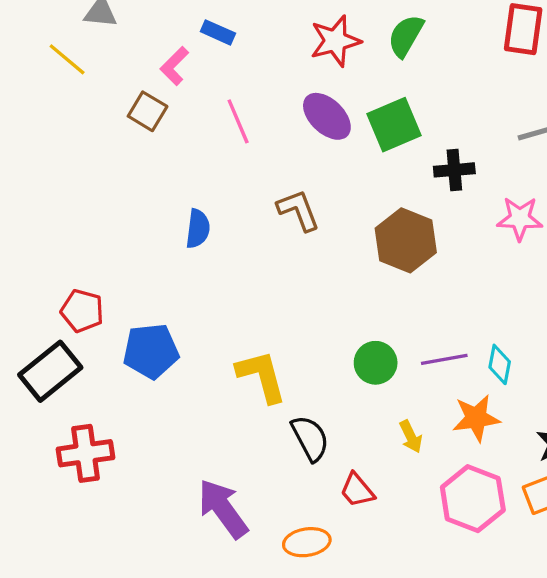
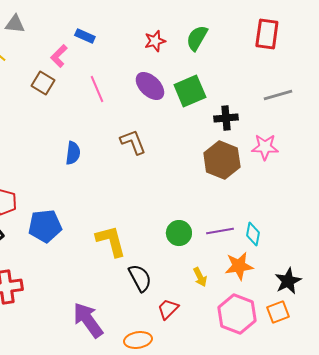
red star: (335, 41) -> (155, 41), size x0.7
brown hexagon: (406, 240) -> (222, 160), moved
red trapezoid: (357, 490) -> (168, 309), turned 85

